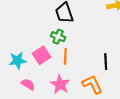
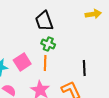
green cross: (58, 37) -> (48, 44), moved

